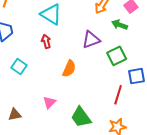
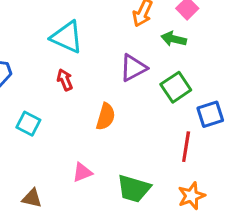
pink triangle: (49, 102) -> (82, 172), turned 32
brown triangle: (15, 115) -> (32, 198), turned 32
green trapezoid: (81, 117) -> (134, 189), turned -30

